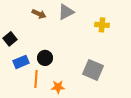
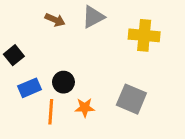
yellow cross: (102, 25) -> (144, 35), size x1.5
orange star: (58, 87) -> (85, 108), moved

